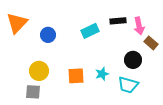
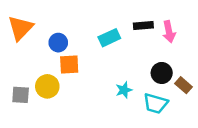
brown rectangle: (151, 43) -> (184, 85), moved
orange square: (76, 76) -> (69, 64), moved
gray square: (33, 92) -> (21, 95), moved

